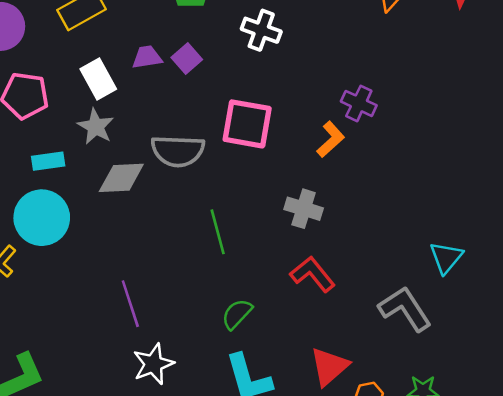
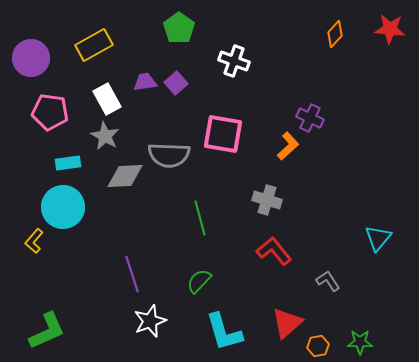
gray L-shape: (405, 309) -> (328, 281), moved, size x0.6
green semicircle: (237, 314) -> (199, 281), moved

